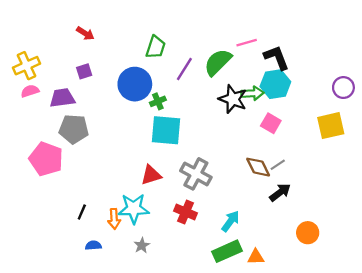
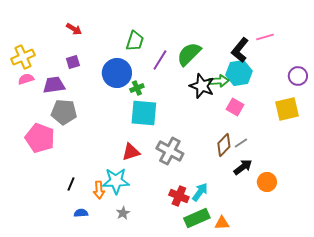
pink line: (247, 43) -> (265, 37), moved
black L-shape: (277, 58) -> (240, 50), turned -120
brown diamond: (258, 167) -> (224, 145), turned 70
red cross: (186, 212) -> (179, 196), moved
orange circle: (308, 233) -> (267, 182), moved

